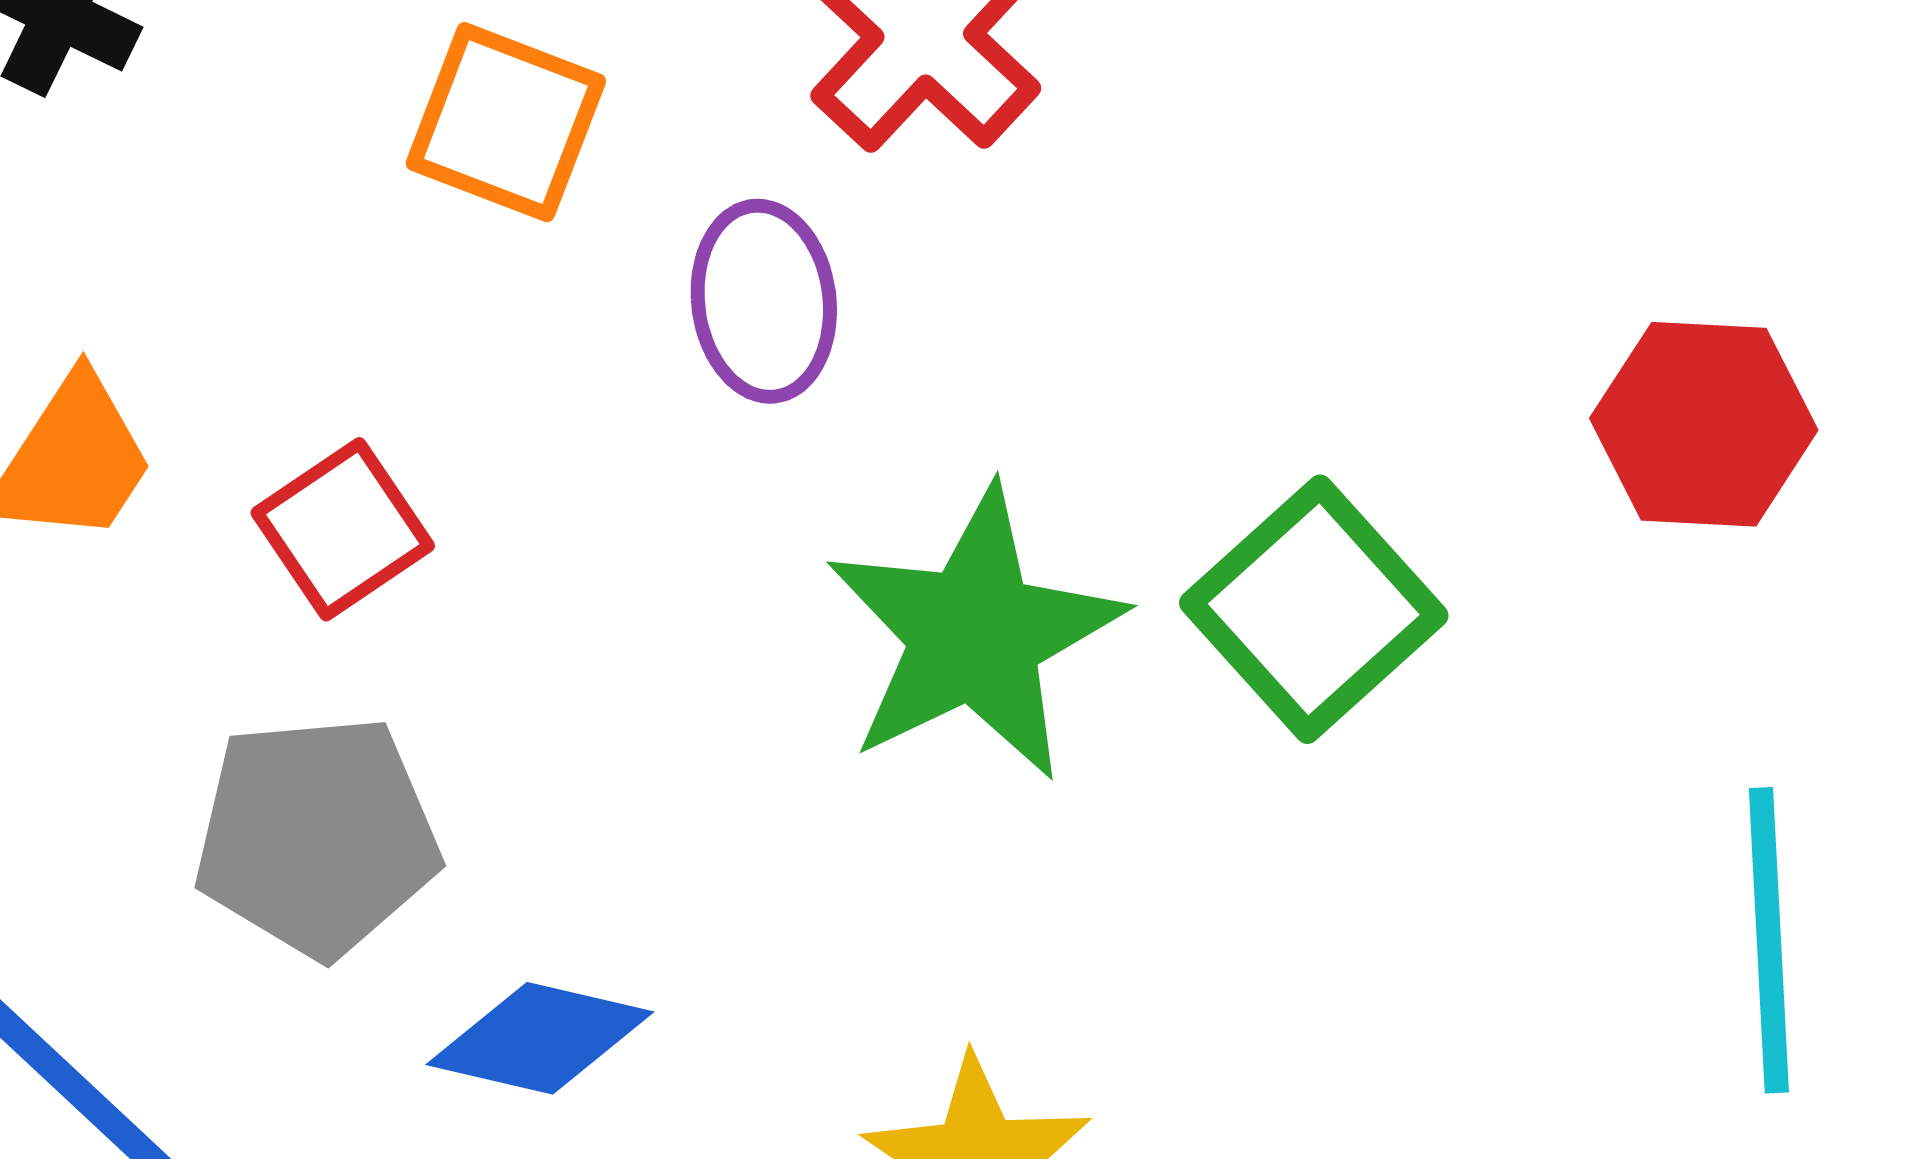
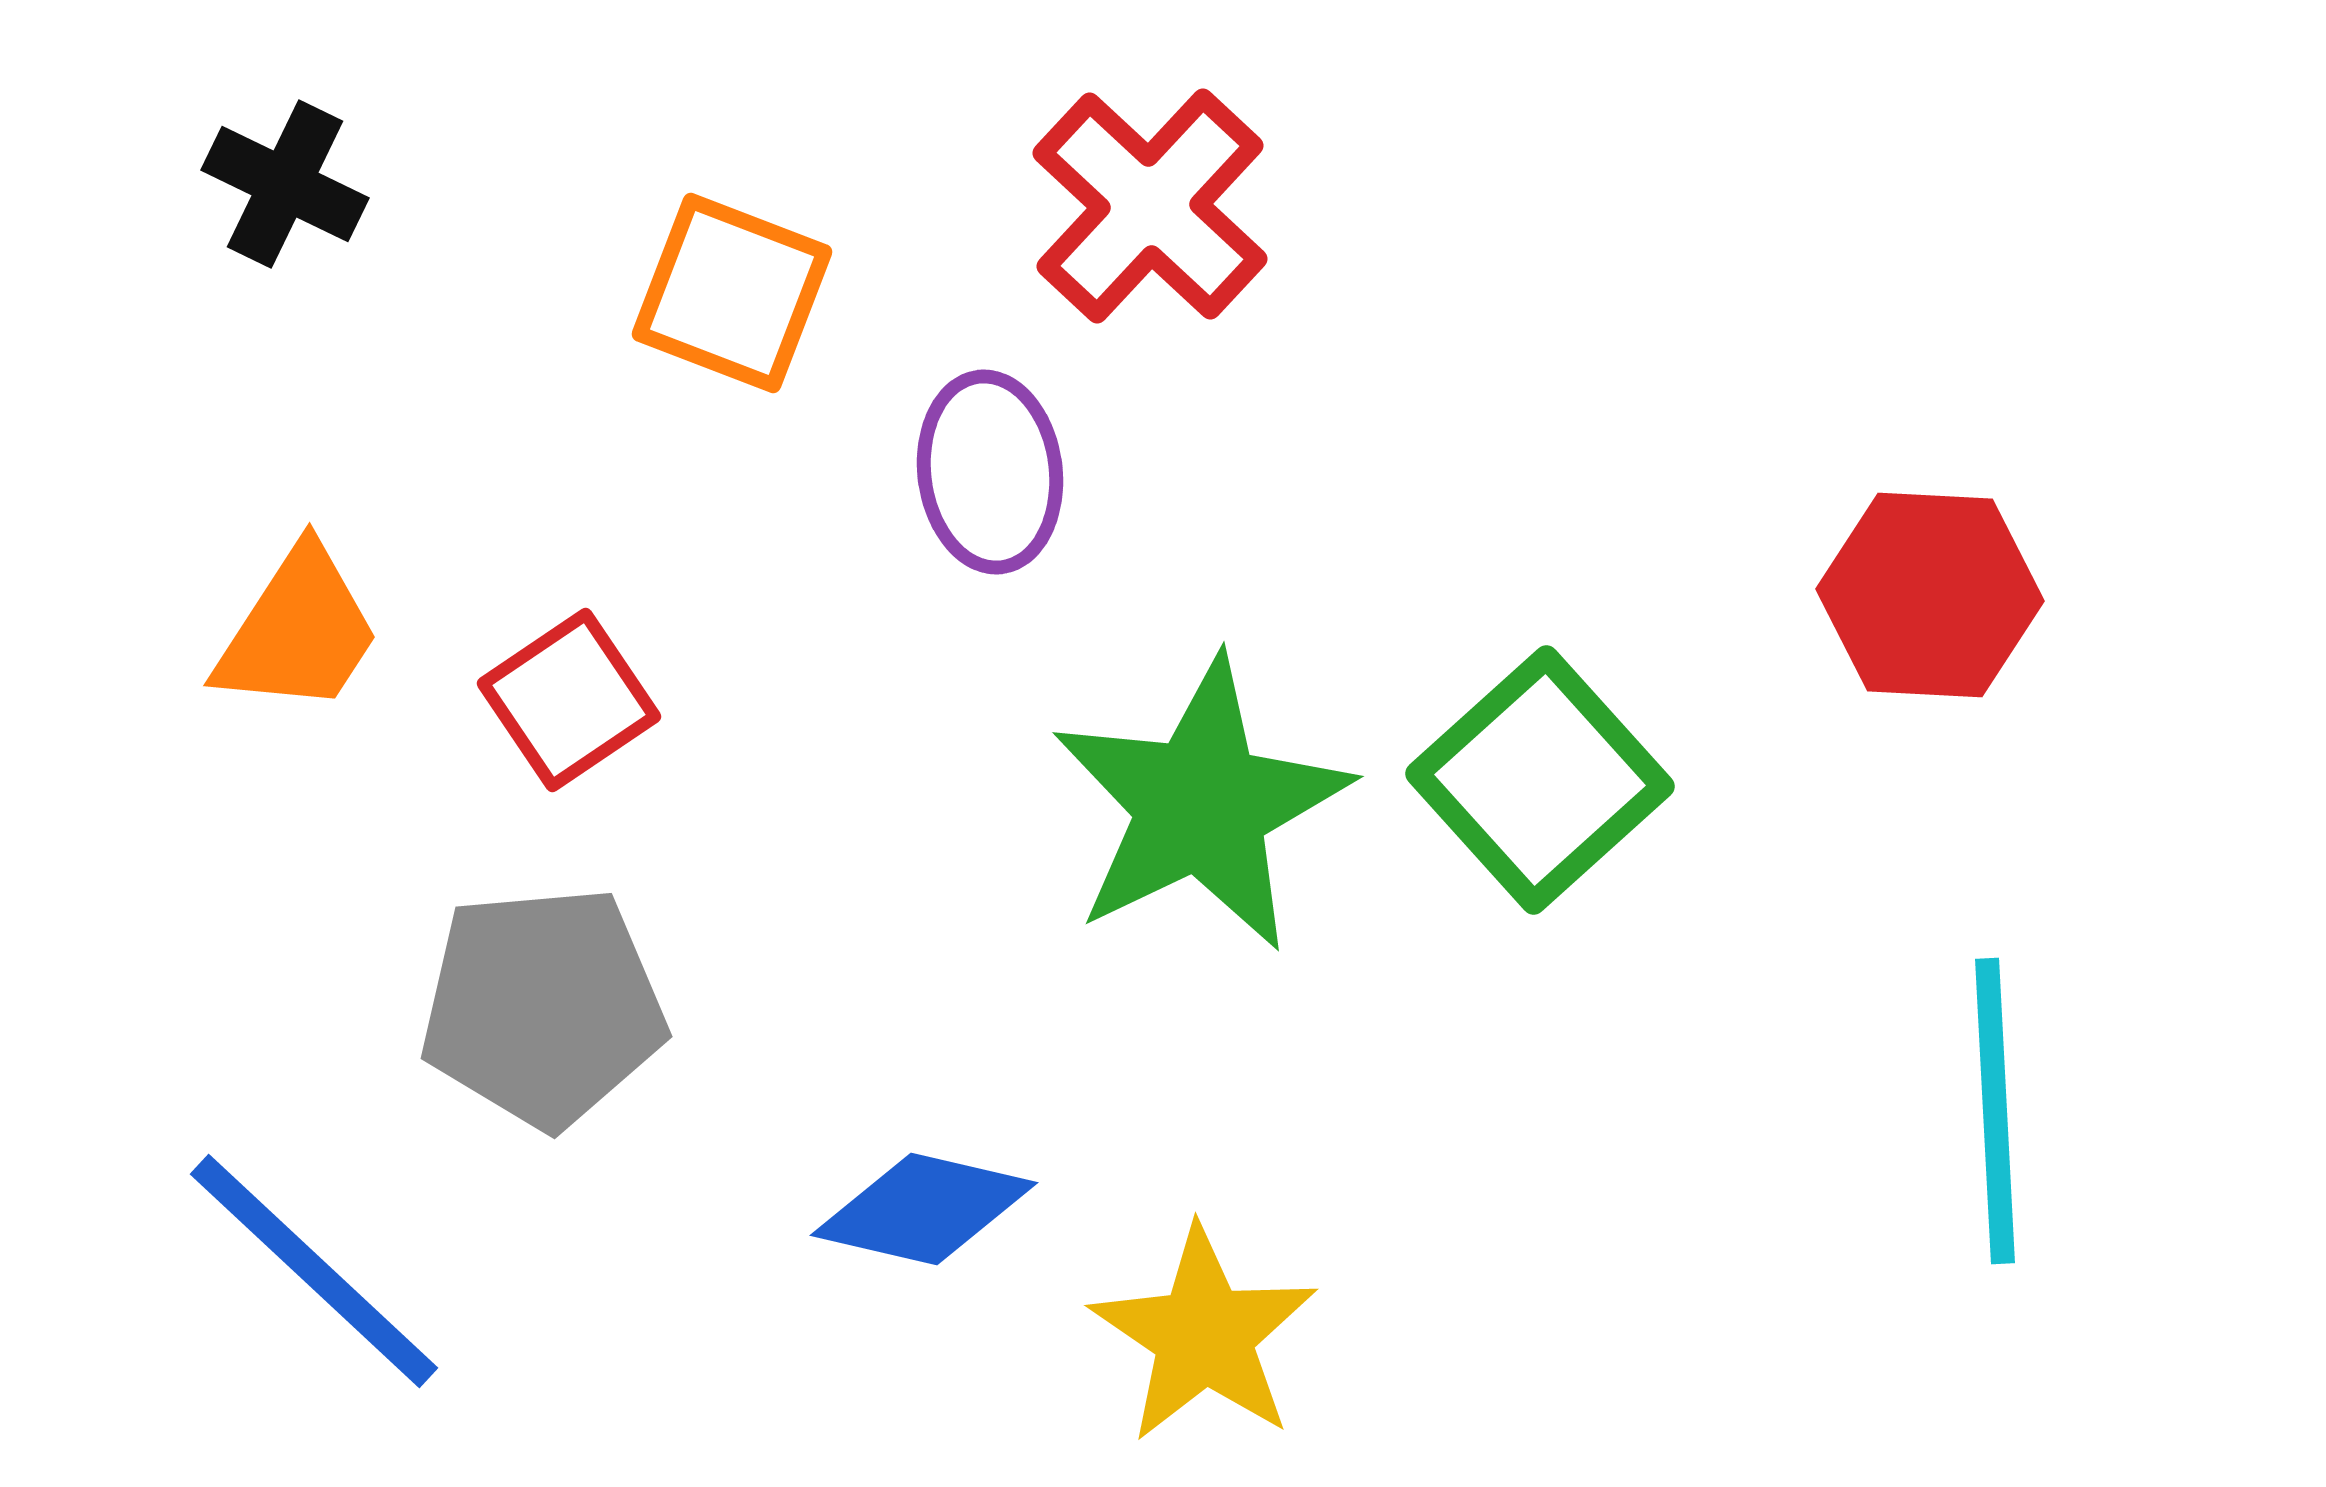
blue diamond: (540, 1038) -> (924, 1209), moved

